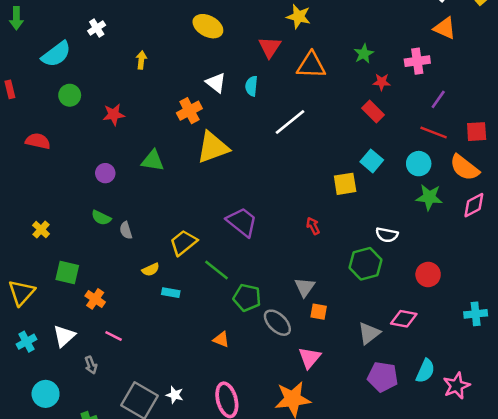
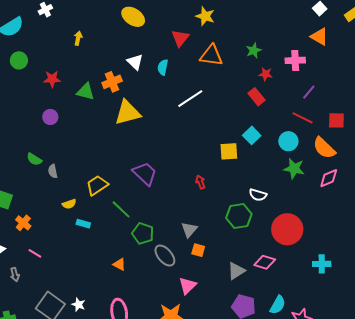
green triangle: (153, 161) -> (86, 92), moved
purple circle: (105, 173) -> (50, 117), moved
red circle: (428, 274) -> (287, 229), size x1.6

